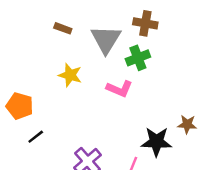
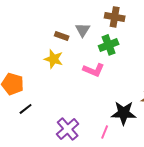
brown rectangle: (63, 28) -> (62, 36), moved
gray triangle: (106, 39) -> (83, 30), size x0.6

